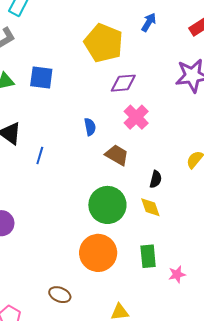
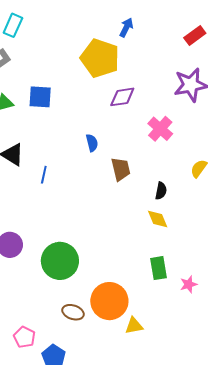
blue arrow: (149, 22) -> (126, 28), moved
pink cross: (136, 117) -> (160, 129), moved
brown trapezoid: (117, 155) -> (121, 169), turned 50
green circle: (107, 205) -> (60, 261), moved
orange circle: (98, 253) -> (109, 301), moved

